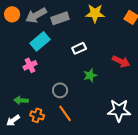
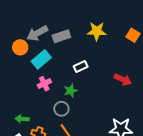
orange circle: (12, 14) -> (20, 47), moved
pink cross: (30, 65) -> (44, 84), moved
green star: (90, 75) -> (70, 91), moved

